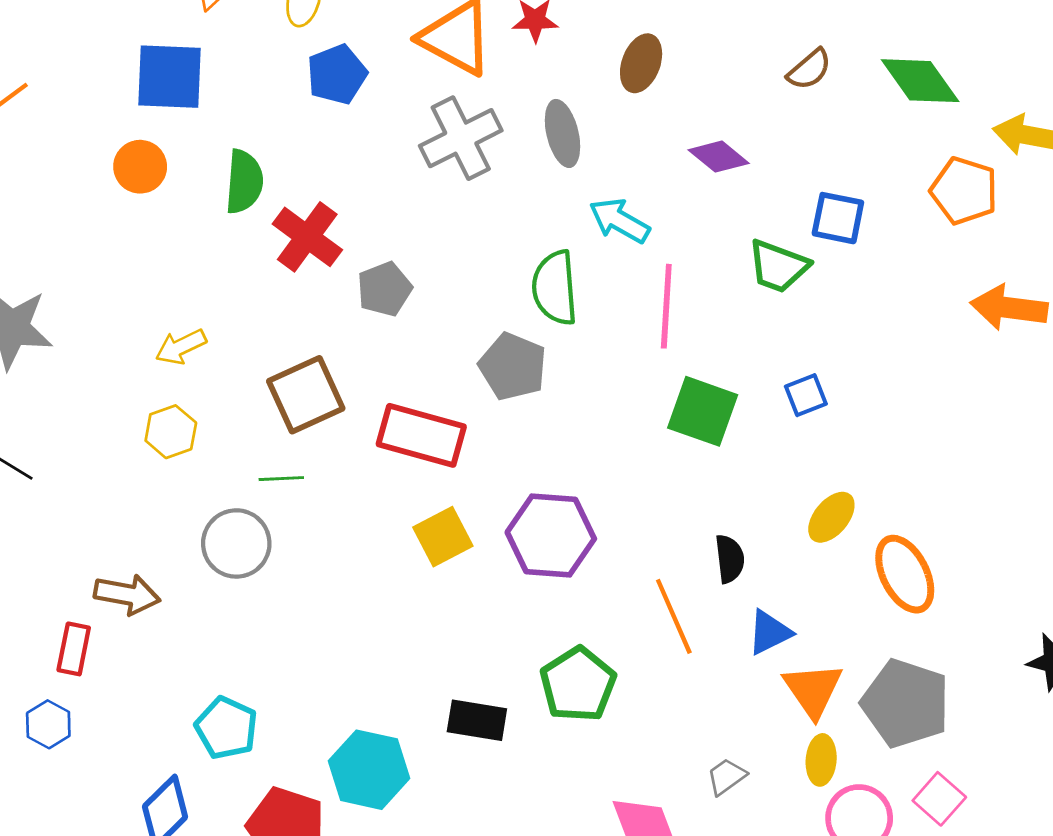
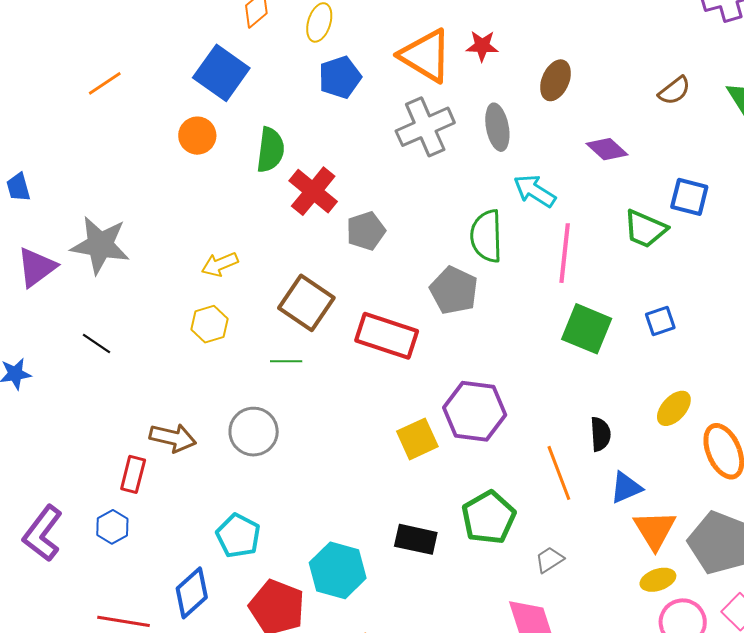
blue square: (169, 77) -> (221, 73), turned 30
brown square: (306, 395) -> (306, 303), turned -34
yellow square: (443, 537) -> (417, 439), moved
gray circle: (236, 543) -> (254, 432), moved
yellow ellipse: (821, 760) -> (658, 580), turned 64
gray trapezoid: (726, 777) -> (549, 560), moved

